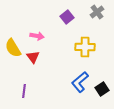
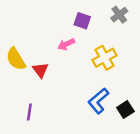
purple square: (67, 17) -> (82, 21), turned -32
pink arrow: (37, 36) -> (66, 44), moved, turned 144
yellow cross: (85, 47) -> (104, 58), turned -30

